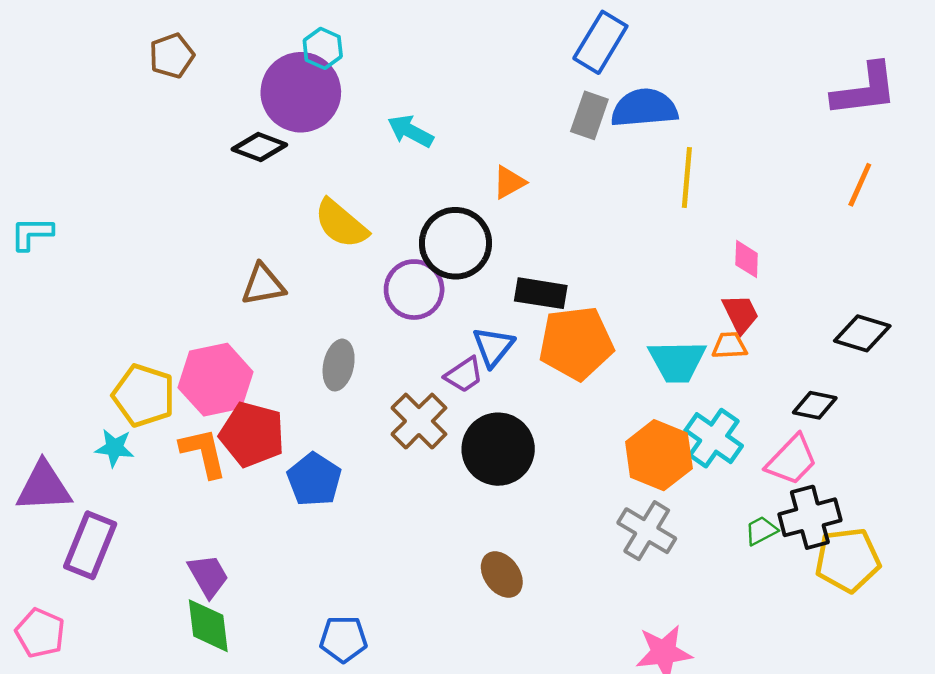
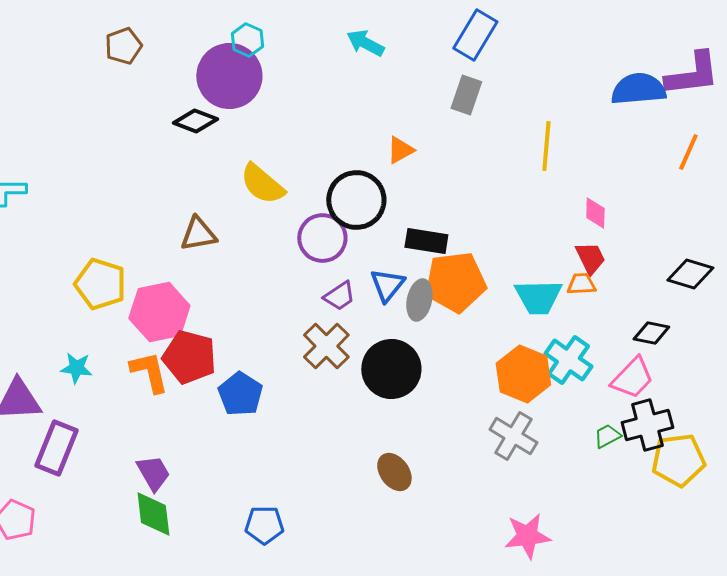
blue semicircle: (644, 108) -> (638, 89), moved
cyan arrow: (410, 131) -> (365, 43), moved
gray ellipse: (339, 365) -> (419, 300), moved
purple trapezoid: (464, 375) -> (339, 296), moved
yellow pentagon: (144, 395) -> (100, 284), moved

